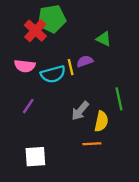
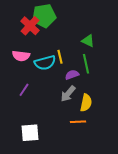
green triangle: (104, 39) -> (88, 41), moved
purple semicircle: (85, 61) -> (72, 75), moved
green line: (119, 99) -> (86, 64), moved

